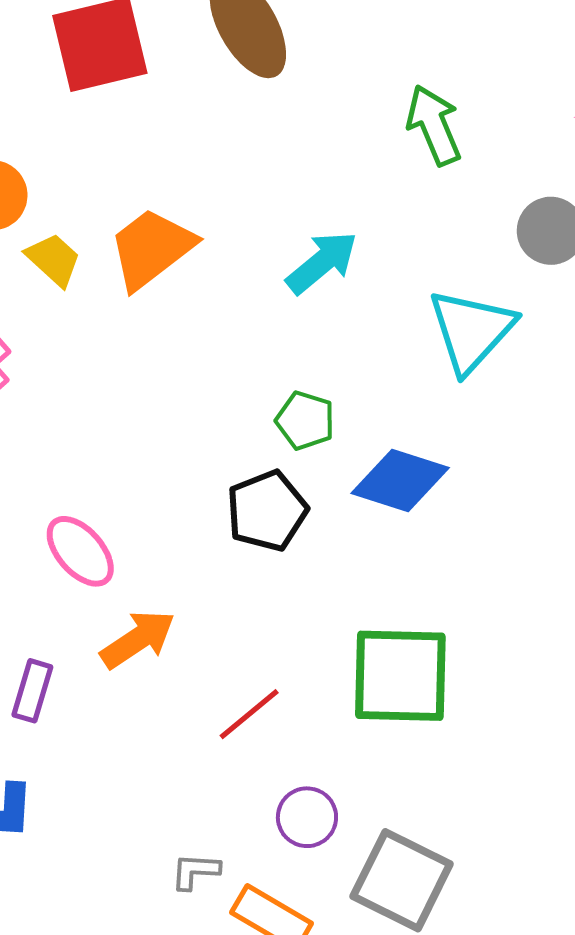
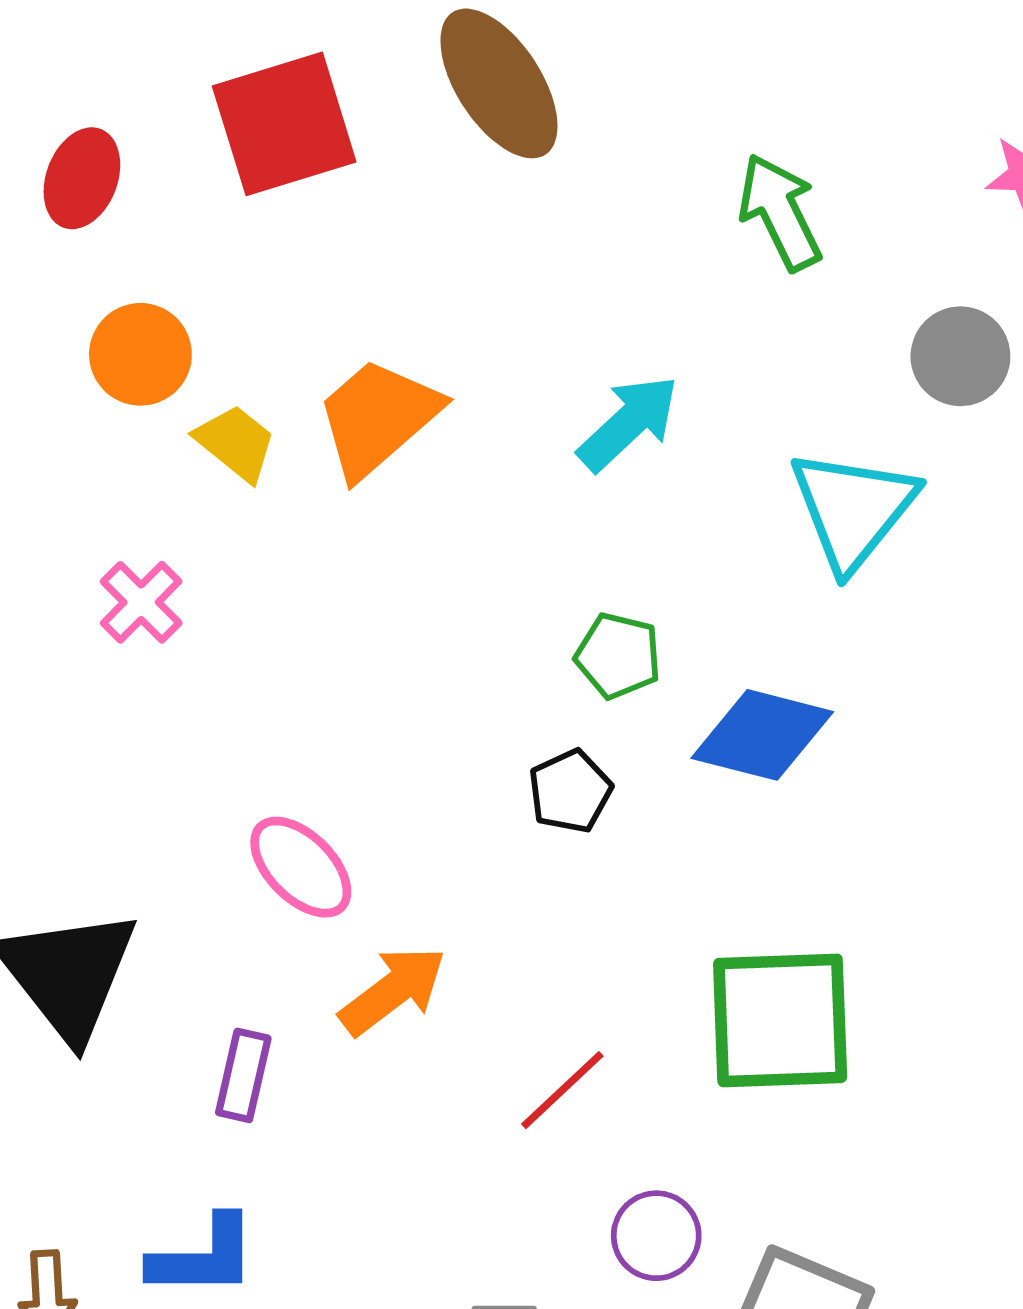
black pentagon: (267, 511) -> (570, 791), size x0.7

